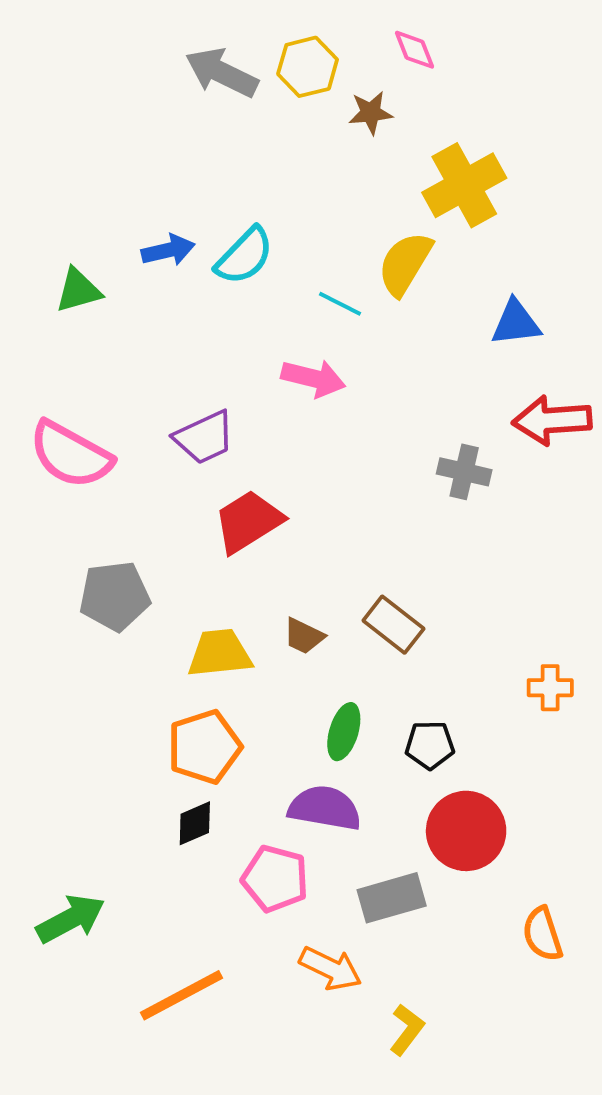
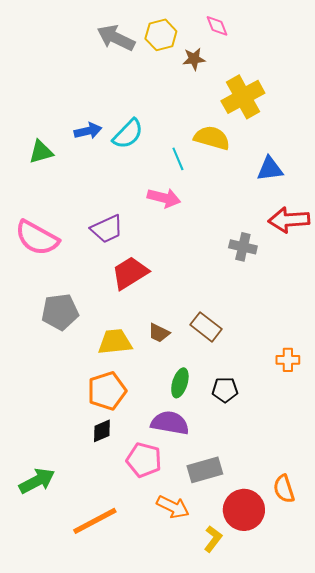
yellow semicircle: (405, 264) -> (212, 138), turned 75
cyan line: (340, 304) -> (178, 159), turned 40
red circle: (466, 831) -> (244, 510), moved

